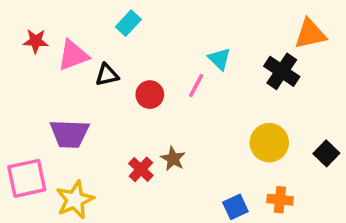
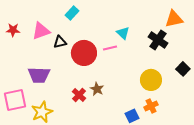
red star: (36, 41) -> (13, 30), moved
pink line: (196, 86) -> (110, 48), turned 48
red circle: (150, 95) -> (84, 53), size x1.6
black square: (326, 153) -> (183, 69), moved
orange cross: (280, 200) -> (151, 106), moved, turned -32

